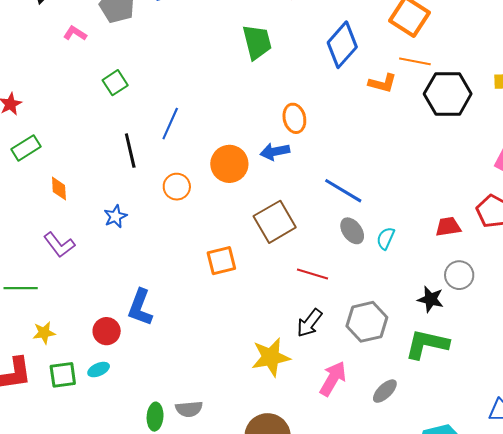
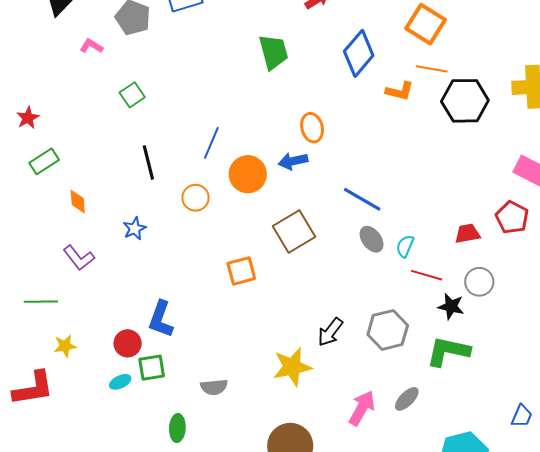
blue line: (170, 124) -> (211, 143), moved
red line: (313, 274) -> (427, 275), moved
green square: (63, 375) -> (152, 368), moved
pink arrow: (333, 379) -> (362, 408), moved
gray semicircle: (189, 409) -> (214, 387), moved

